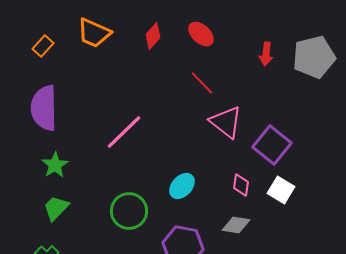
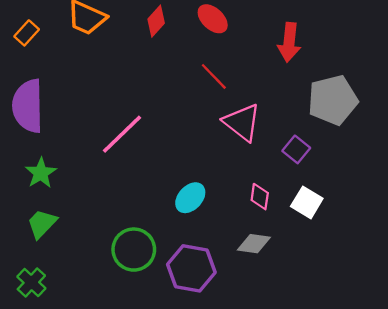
red arrow: (266, 54) -> (289, 42), size x1.4
gray pentagon: (314, 57) -> (333, 100), moved
purple square: (272, 145) -> (296, 149), size x0.6
green circle: (129, 211) -> (134, 250), moved

